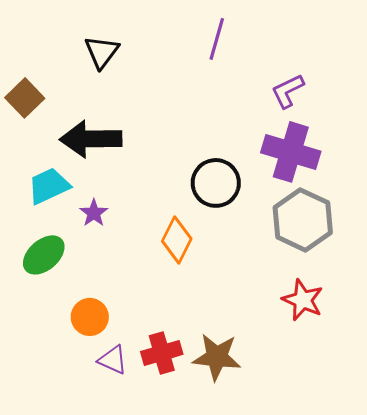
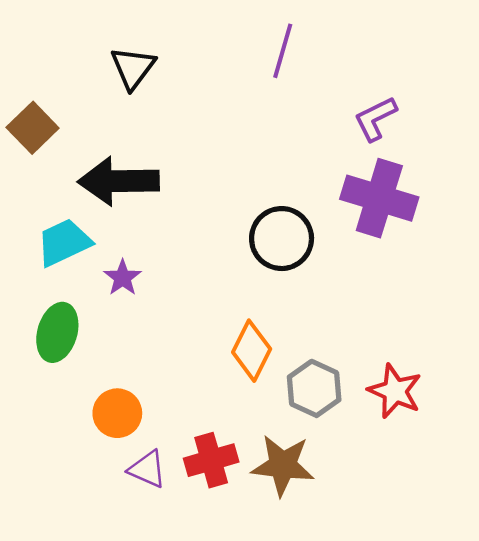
gray hexagon: (303, 220) -> (314, 388), moved, size x0.7
orange diamond: (177, 240) -> (252, 351), moved
green ellipse: (44, 255) -> (57, 332), turned -33

